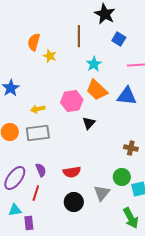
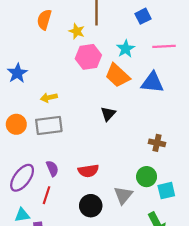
blue square: (119, 39) -> (143, 16), turned 32
yellow star: (50, 56) -> (77, 31), moved
cyan star: (94, 64) -> (126, 49), moved
pink hexagon: (72, 101) -> (88, 57), moved

